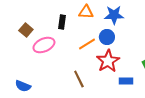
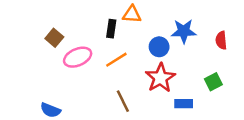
blue star: (114, 15) -> (184, 31), moved
black rectangle: (62, 22) -> (111, 29), moved
orange line: (87, 44) -> (116, 60), moved

